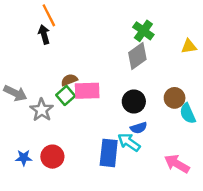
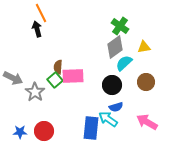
yellow triangle: (189, 46) -> (144, 47), moved
brown semicircle: (69, 80) -> (58, 67), turned -64
cyan semicircle: (188, 113) -> (124, 63), moved, turned 72
pink arrow: (177, 164) -> (147, 122), moved

